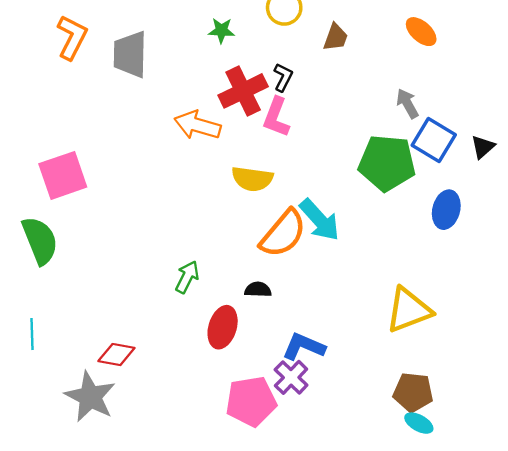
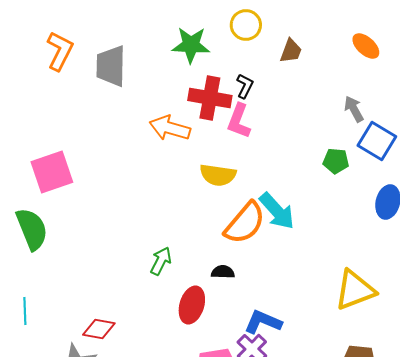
green star: (221, 30) -> (191, 45), size x1.6
red cross: (243, 91) -> (210, 98), turned 36
green pentagon: (387, 163) -> (336, 161), size x0.5

